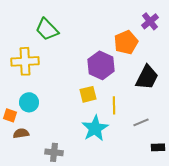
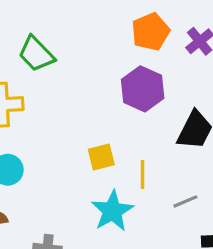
orange pentagon: (126, 42) -> (150, 32), moved
purple hexagon: (101, 65) -> (143, 89), moved

